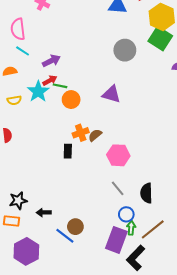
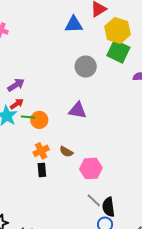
green line: (60, 86) -> (28, 117), moved
orange cross: (81, 133) -> (41, 151), moved
brown semicircle: (95, 135) -> (66, 152), turned -104
black semicircle: (146, 193) -> (108, 207), moved

